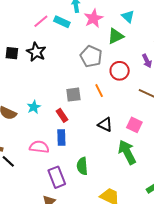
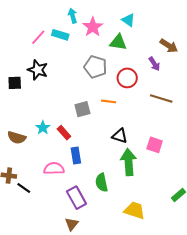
green triangle: (116, 36) -> (118, 42), turned 42
black square: (12, 53) -> (15, 83), moved
orange line: (99, 91) -> (109, 101), turned -48
red rectangle: (62, 115) -> (64, 133), moved
pink square: (134, 125) -> (155, 145), moved
green arrow: (127, 152) -> (129, 162), moved, turned 30

